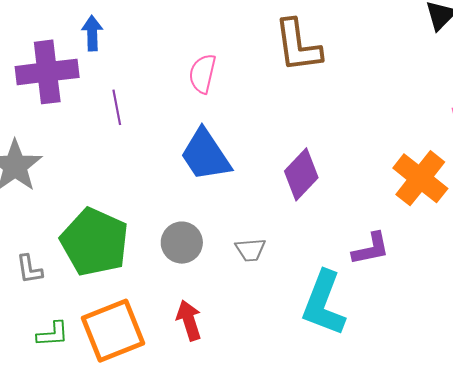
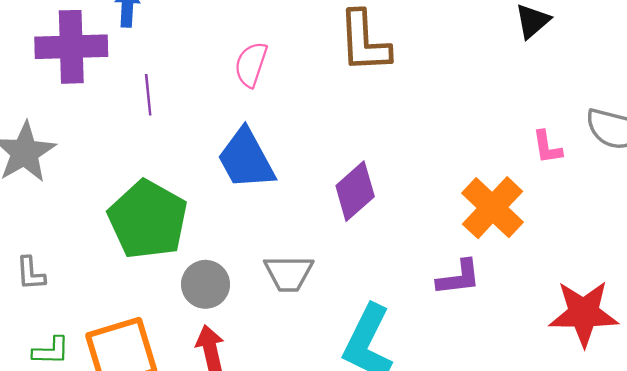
green pentagon: (95, 242) -> (148, 220), moved
gray circle: (182, 243) -> (206, 284), moved
purple L-shape: (371, 249) -> (459, 278), moved
gray trapezoid: (250, 250) -> (289, 273), size x1.4

